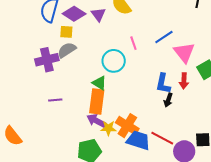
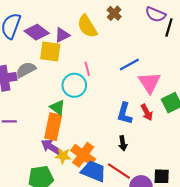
purple triangle: (98, 15) -> (62, 35), turned 35
yellow square: (66, 32) -> (50, 52), moved, size x1.5
pink line: (133, 43) -> (87, 69), moved
red arrow: (184, 81) -> (147, 112), turned -35
black arrow: (168, 100) -> (123, 143), moved, turned -32

